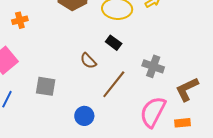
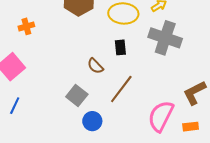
black rectangle: (114, 43) -> (120, 47), turned 49
gray cross: (153, 66) -> (165, 38), moved, size x1.5
gray square: (46, 86) -> (77, 96), moved, turned 30

